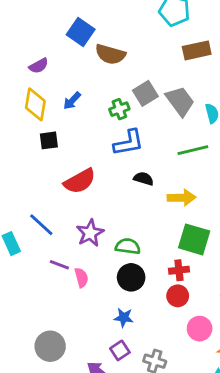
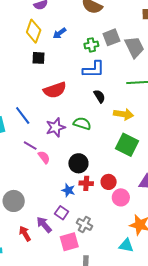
black semicircle: (144, 179) -> (99, 96), turned 32
green semicircle: (128, 246) -> (82, 123), moved
red cross: (179, 270) -> (86, 183), moved
pink semicircle: (81, 278) -> (44, 157), turned -32
pink circle: (200, 329) -> (121, 197), moved
purple square: (120, 350) -> (62, 213), turned -32

